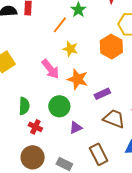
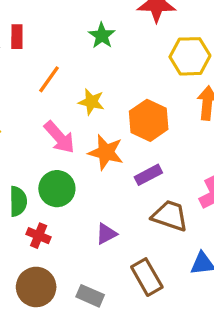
orange line: (60, 25) -> (49, 79), moved
orange hexagon: (111, 47) -> (149, 120), moved
green circle: (59, 106) -> (57, 189), moved

